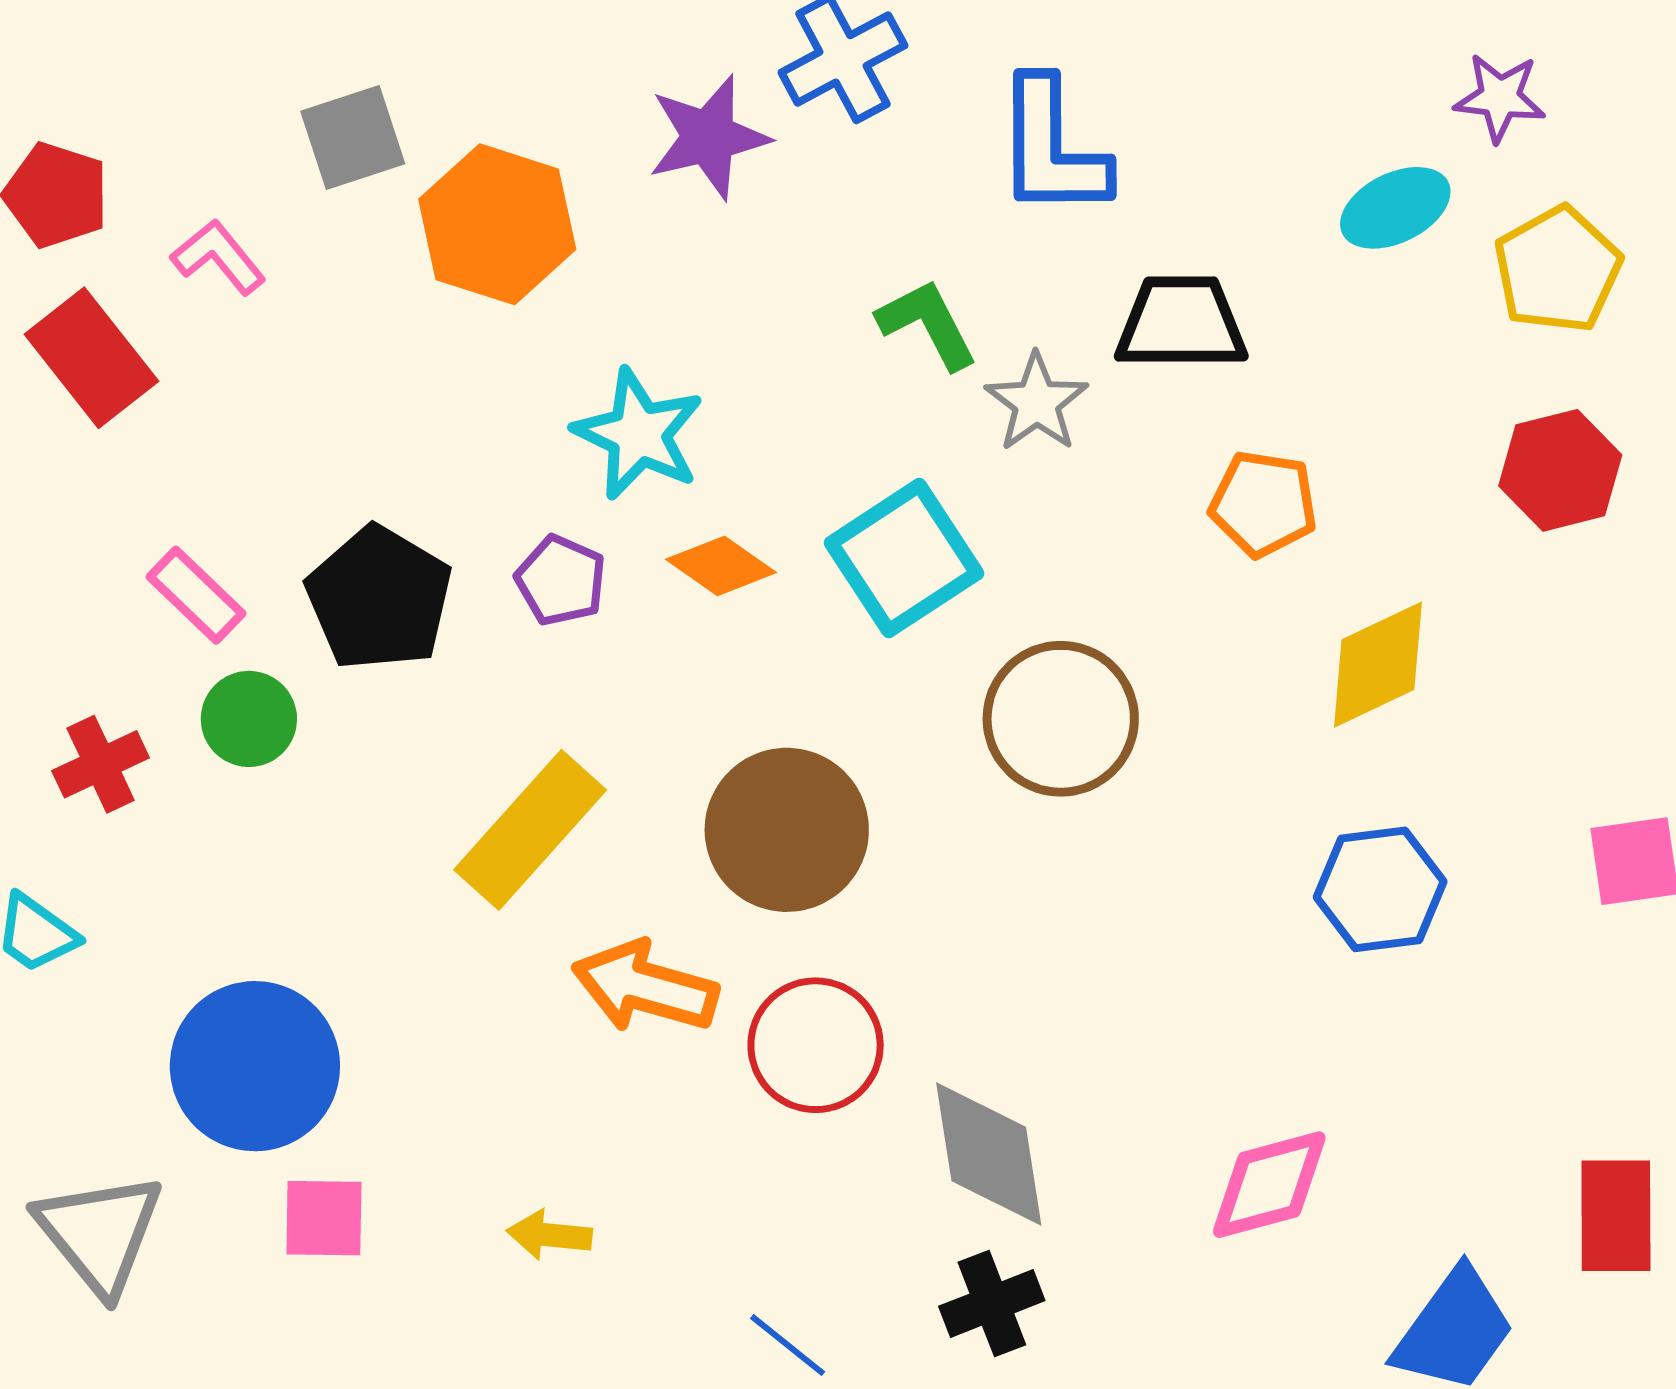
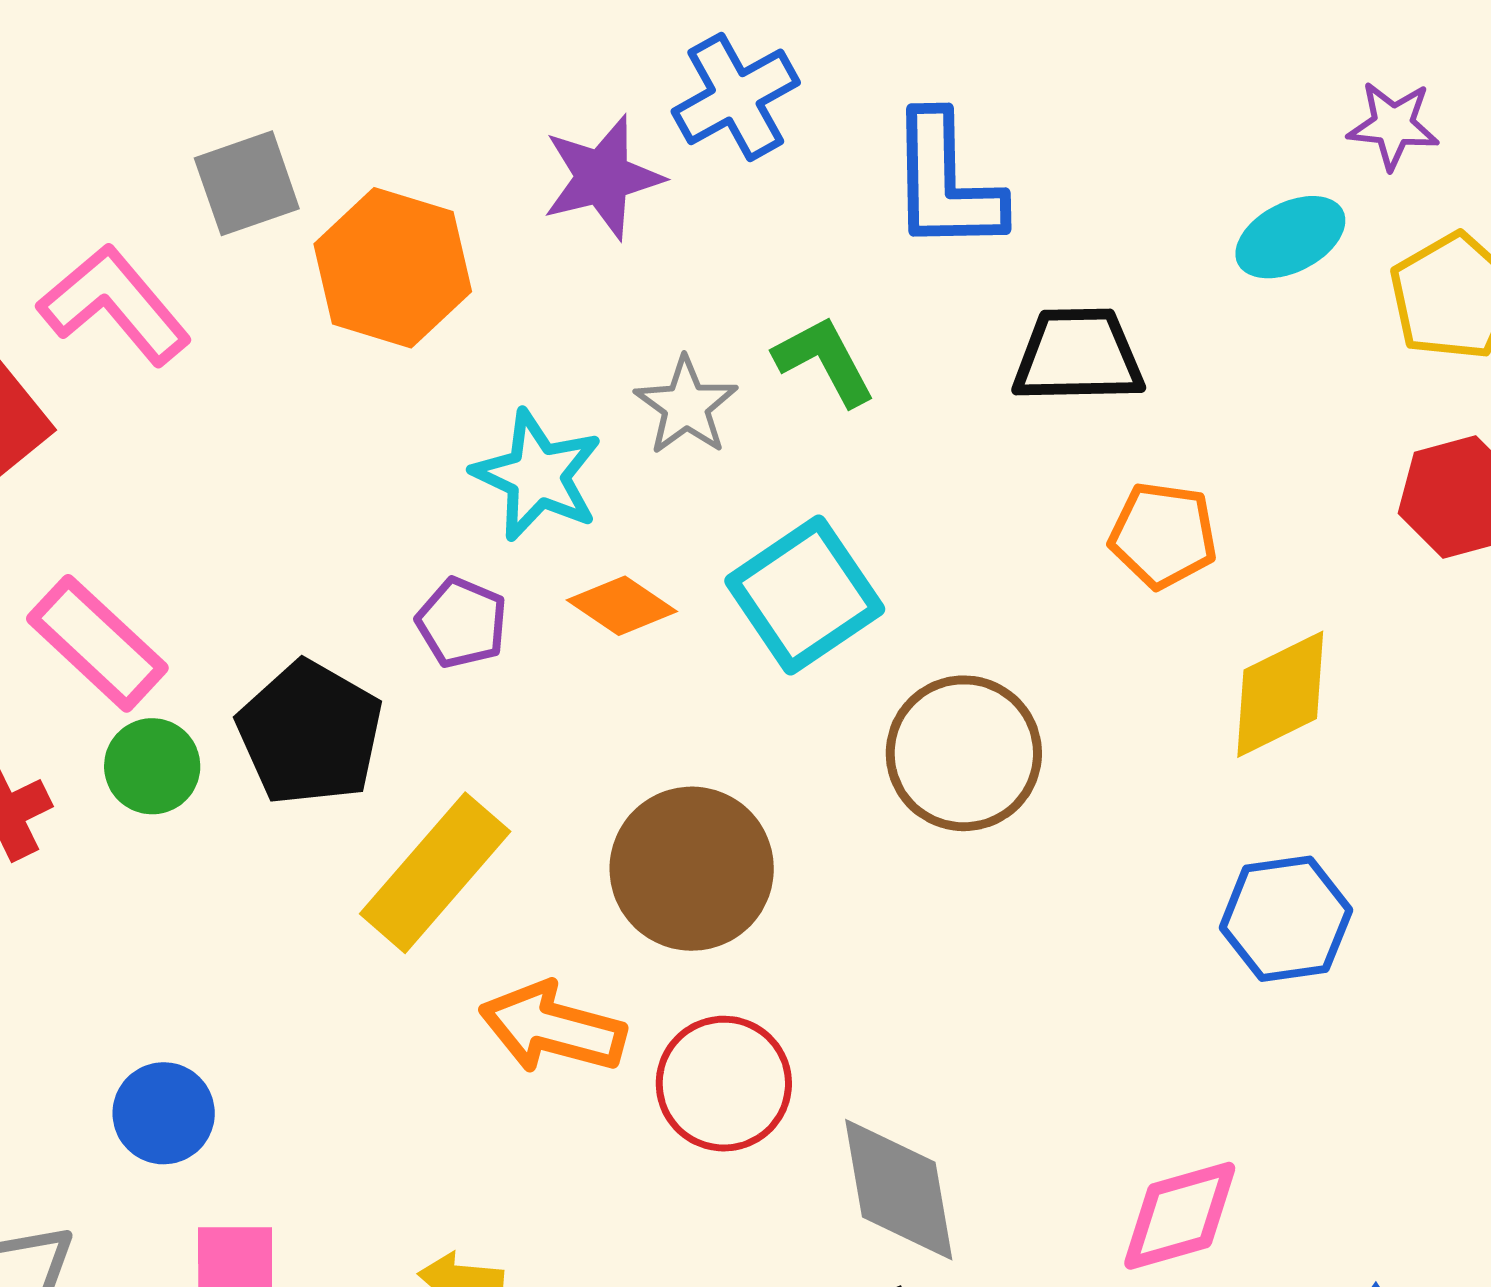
pink L-shape: (218, 257) -> (114, 305), size x1.6
gray star: (1037, 402) -> (686, 406), moved
pink rectangle: (196, 595) -> (97, 643), size x1.4
black pentagon: (379, 598) -> (310, 733), moved
blue circle: (255, 1066) -> (164, 1113), size x0.6

